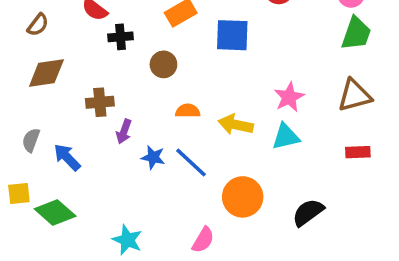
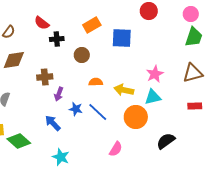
blue arrow: (67, 157) -> (53, 123), moved
orange circle: (243, 197) -> (136, 117), moved
pink semicircle: (203, 240) -> (116, 149), moved

